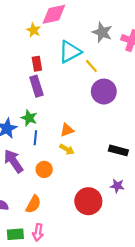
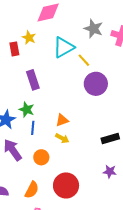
yellow star: (34, 30) -> (29, 38), moved
red rectangle: (37, 64) -> (14, 49), moved
black rectangle: (118, 150) -> (110, 139), turned -30
red circle: (88, 201) -> (66, 185), moved

